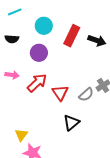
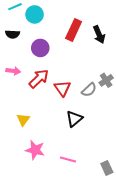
cyan circle: (44, 26) -> (35, 14), moved
black arrow: (97, 40) -> (99, 35), turned 48
yellow triangle: (21, 135) -> (23, 120), moved

